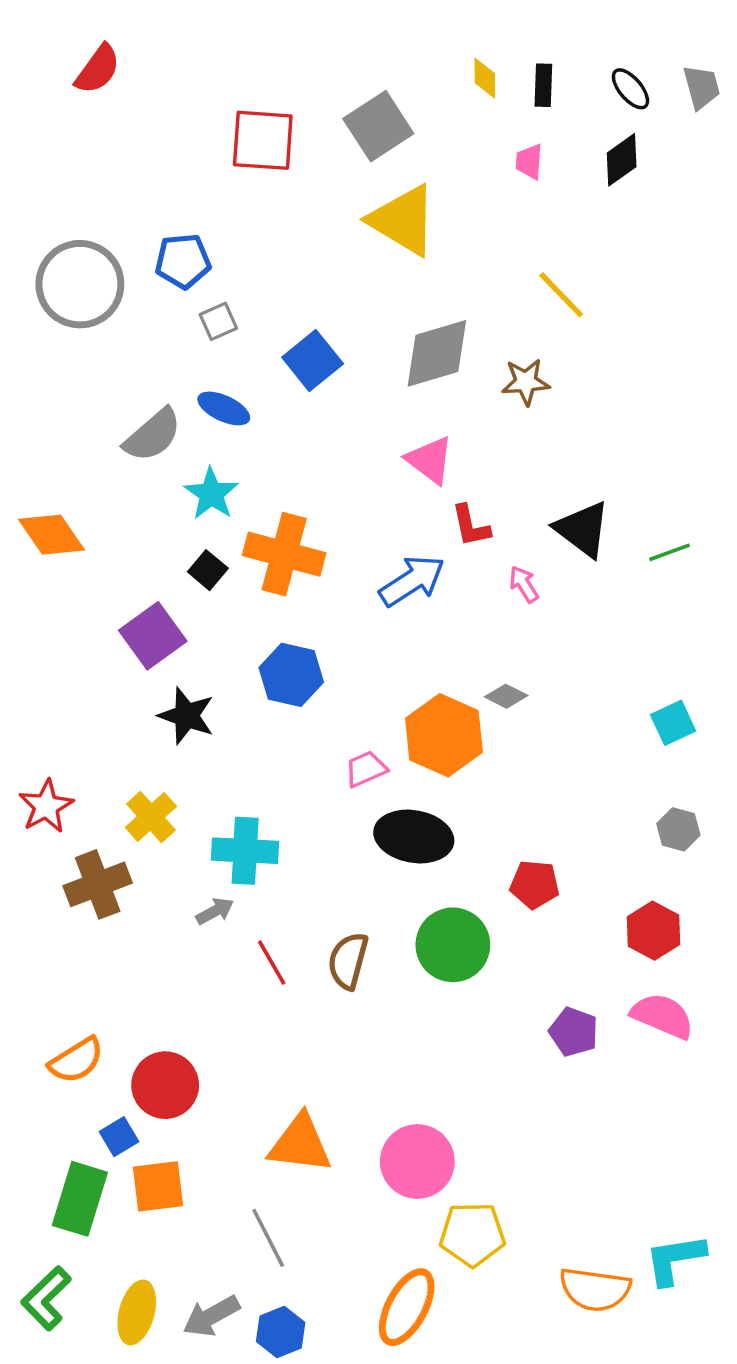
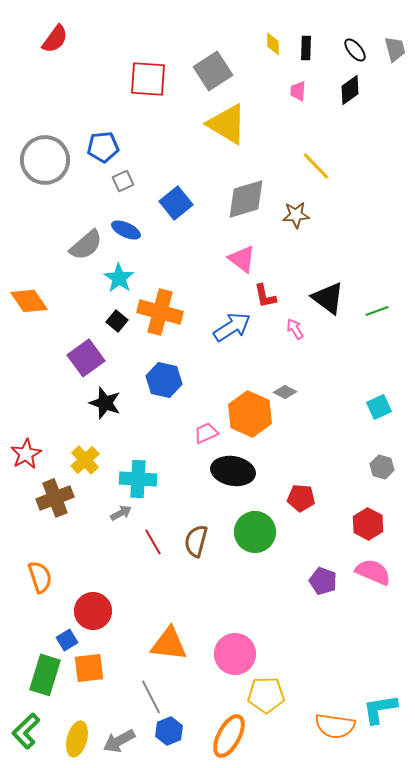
orange semicircle: (76, 1060) -> (40, 577), moved, turned -76
blue hexagon: (281, 1332) -> (169, 731), moved

